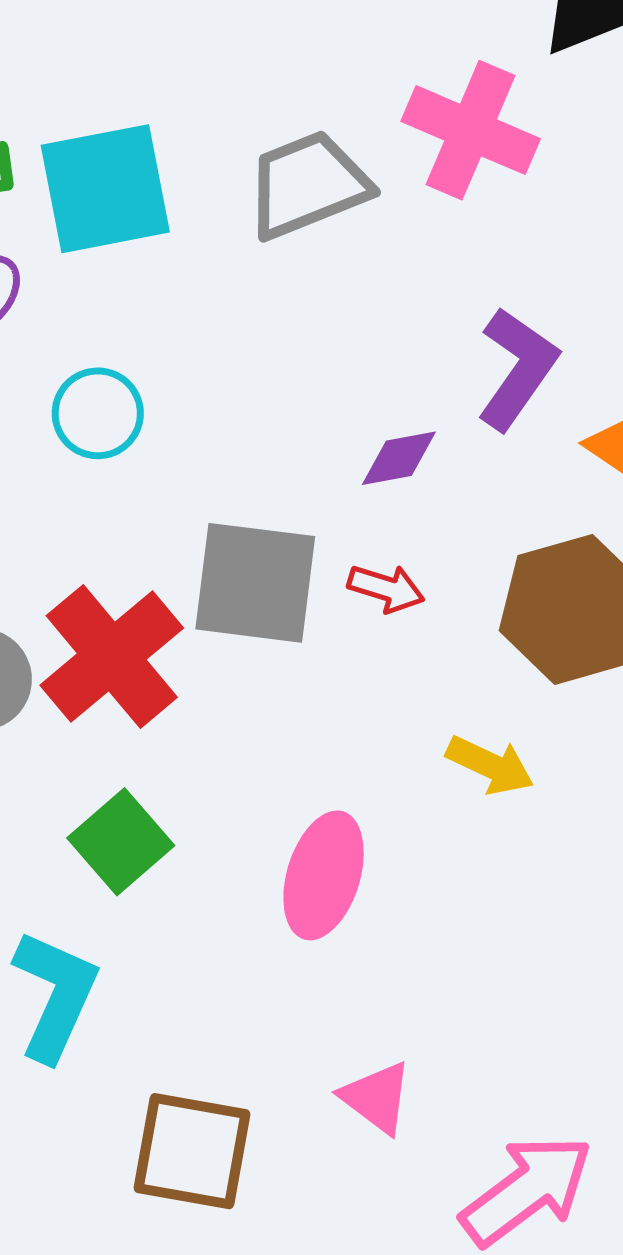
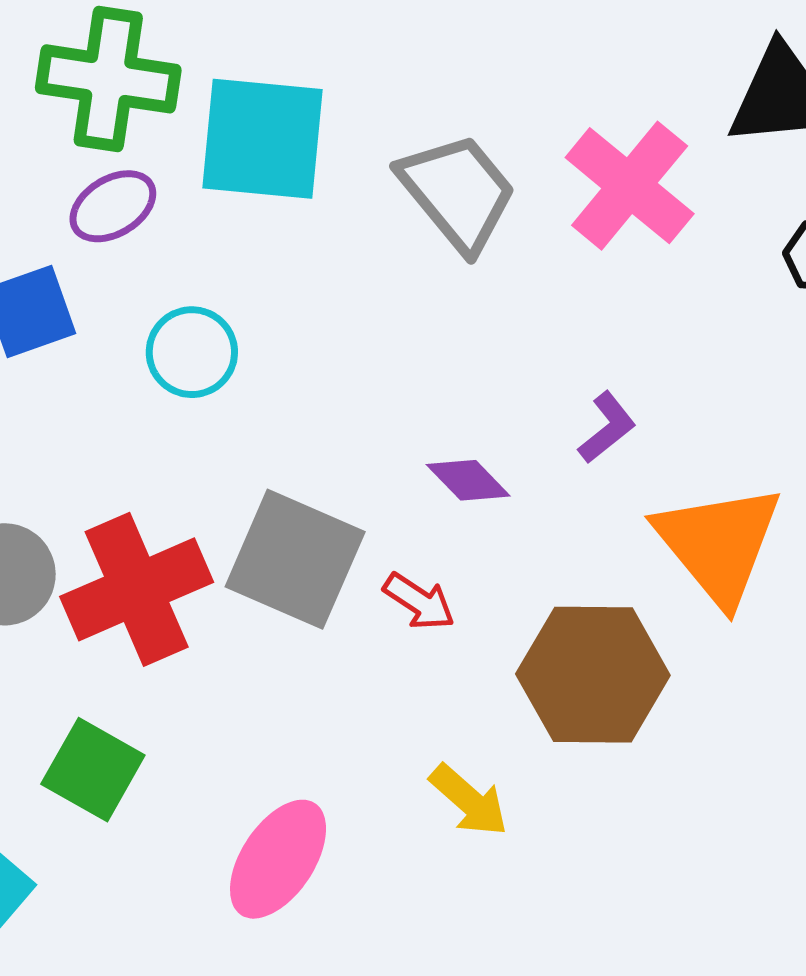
gray trapezoid: (308, 185) -> (458, 192), turned 56
purple L-shape: (517, 369) -> (607, 428), size x0.6
purple diamond: (399, 458) -> (468, 480), turned 40
green square: (121, 842) -> (93, 770), turned -36

